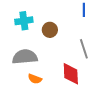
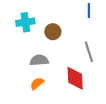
gray semicircle: (25, 57) -> (39, 60), moved, size x0.7
orange semicircle: (35, 79) -> (37, 84), turned 120

